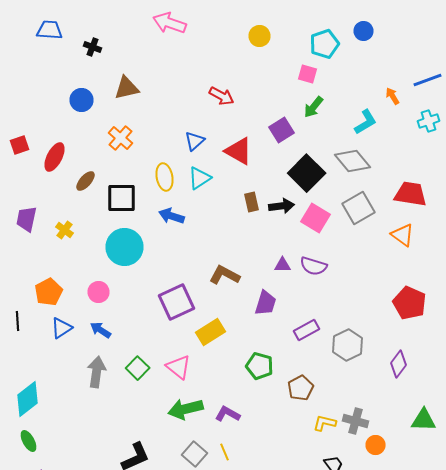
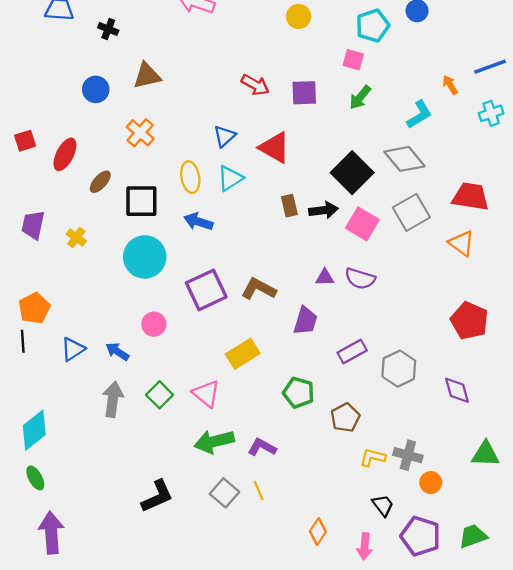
purple square: (282, 130) -> (304, 93), moved, turned 30
orange pentagon: (48, 292) -> (34, 308), moved
pink circle: (98, 292) -> (154, 324), moved
purple square: (176, 302) -> (206, 290), moved
purple diamond: (398, 364) -> (457, 390), turned -52

